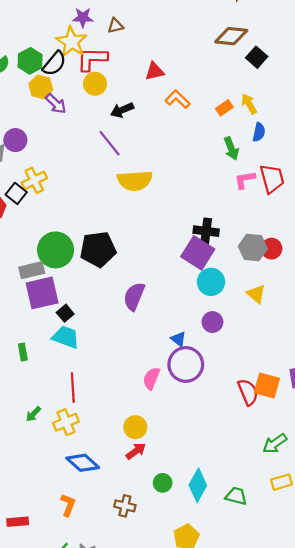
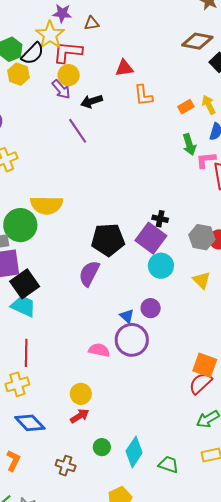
orange L-shape: (178, 99) -> (143, 95), turned -145
purple arrow: (56, 104) -> (61, 89), moved
pink L-shape: (245, 180) -> (206, 160), moved
yellow semicircle: (135, 181) -> (47, 205), moved
black cross: (206, 231) -> (160, 219), size x0.7
black pentagon: (98, 249) -> (108, 240), moved
black square: (65, 313) -> (25, 284), size x1.8
purple circle: (212, 322) -> (151, 308), moved
pink semicircle: (151, 378) -> (99, 350), turned 75
red semicircle: (248, 392) -> (200, 383), moved, turned -115

